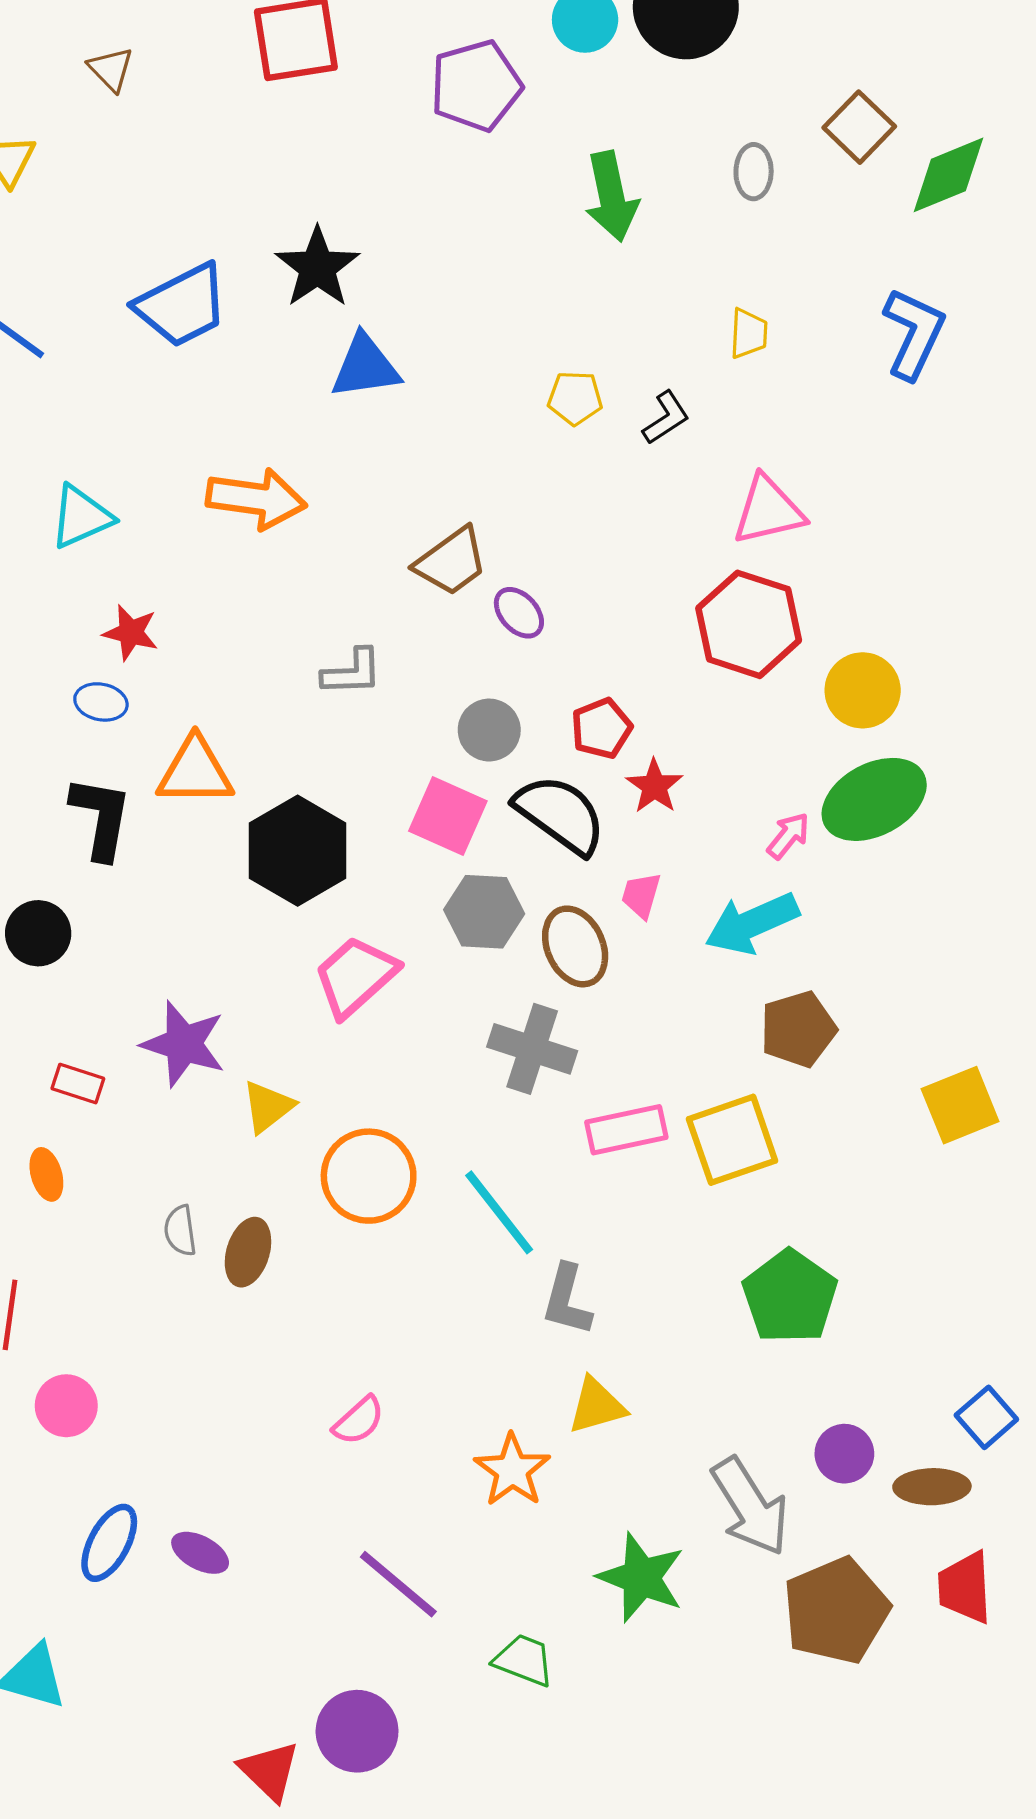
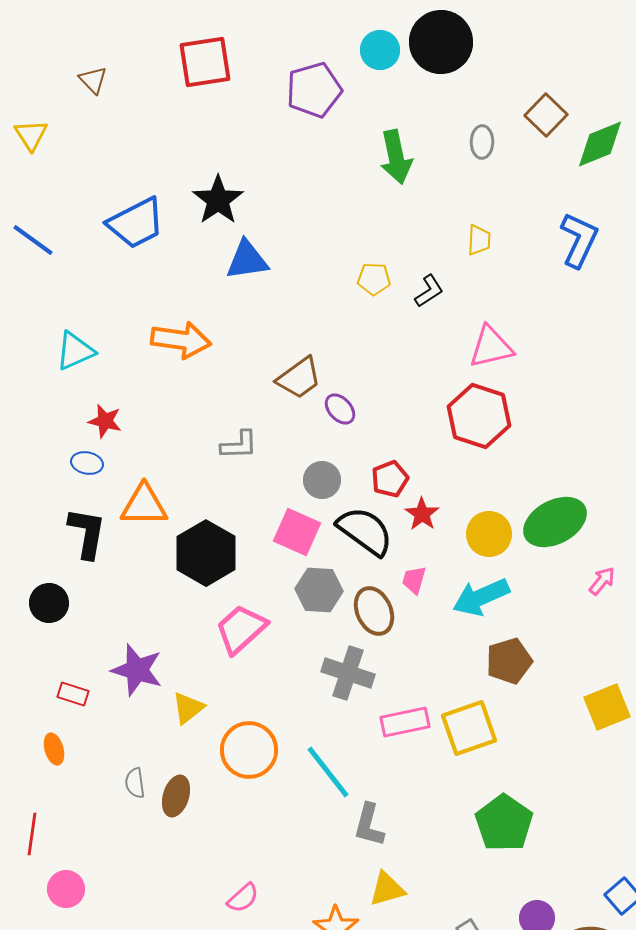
yellow circle: (863, 690) -> (489, 534), moved
pink arrow: (788, 836) -> (602, 581), moved

